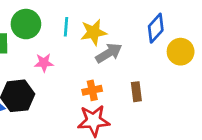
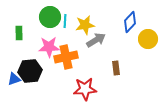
green circle: (26, 24) -> (50, 17), moved
pink star: (44, 63) -> (49, 47), size x1.5
orange cross: (92, 90) -> (66, 57), moved, size x1.6

